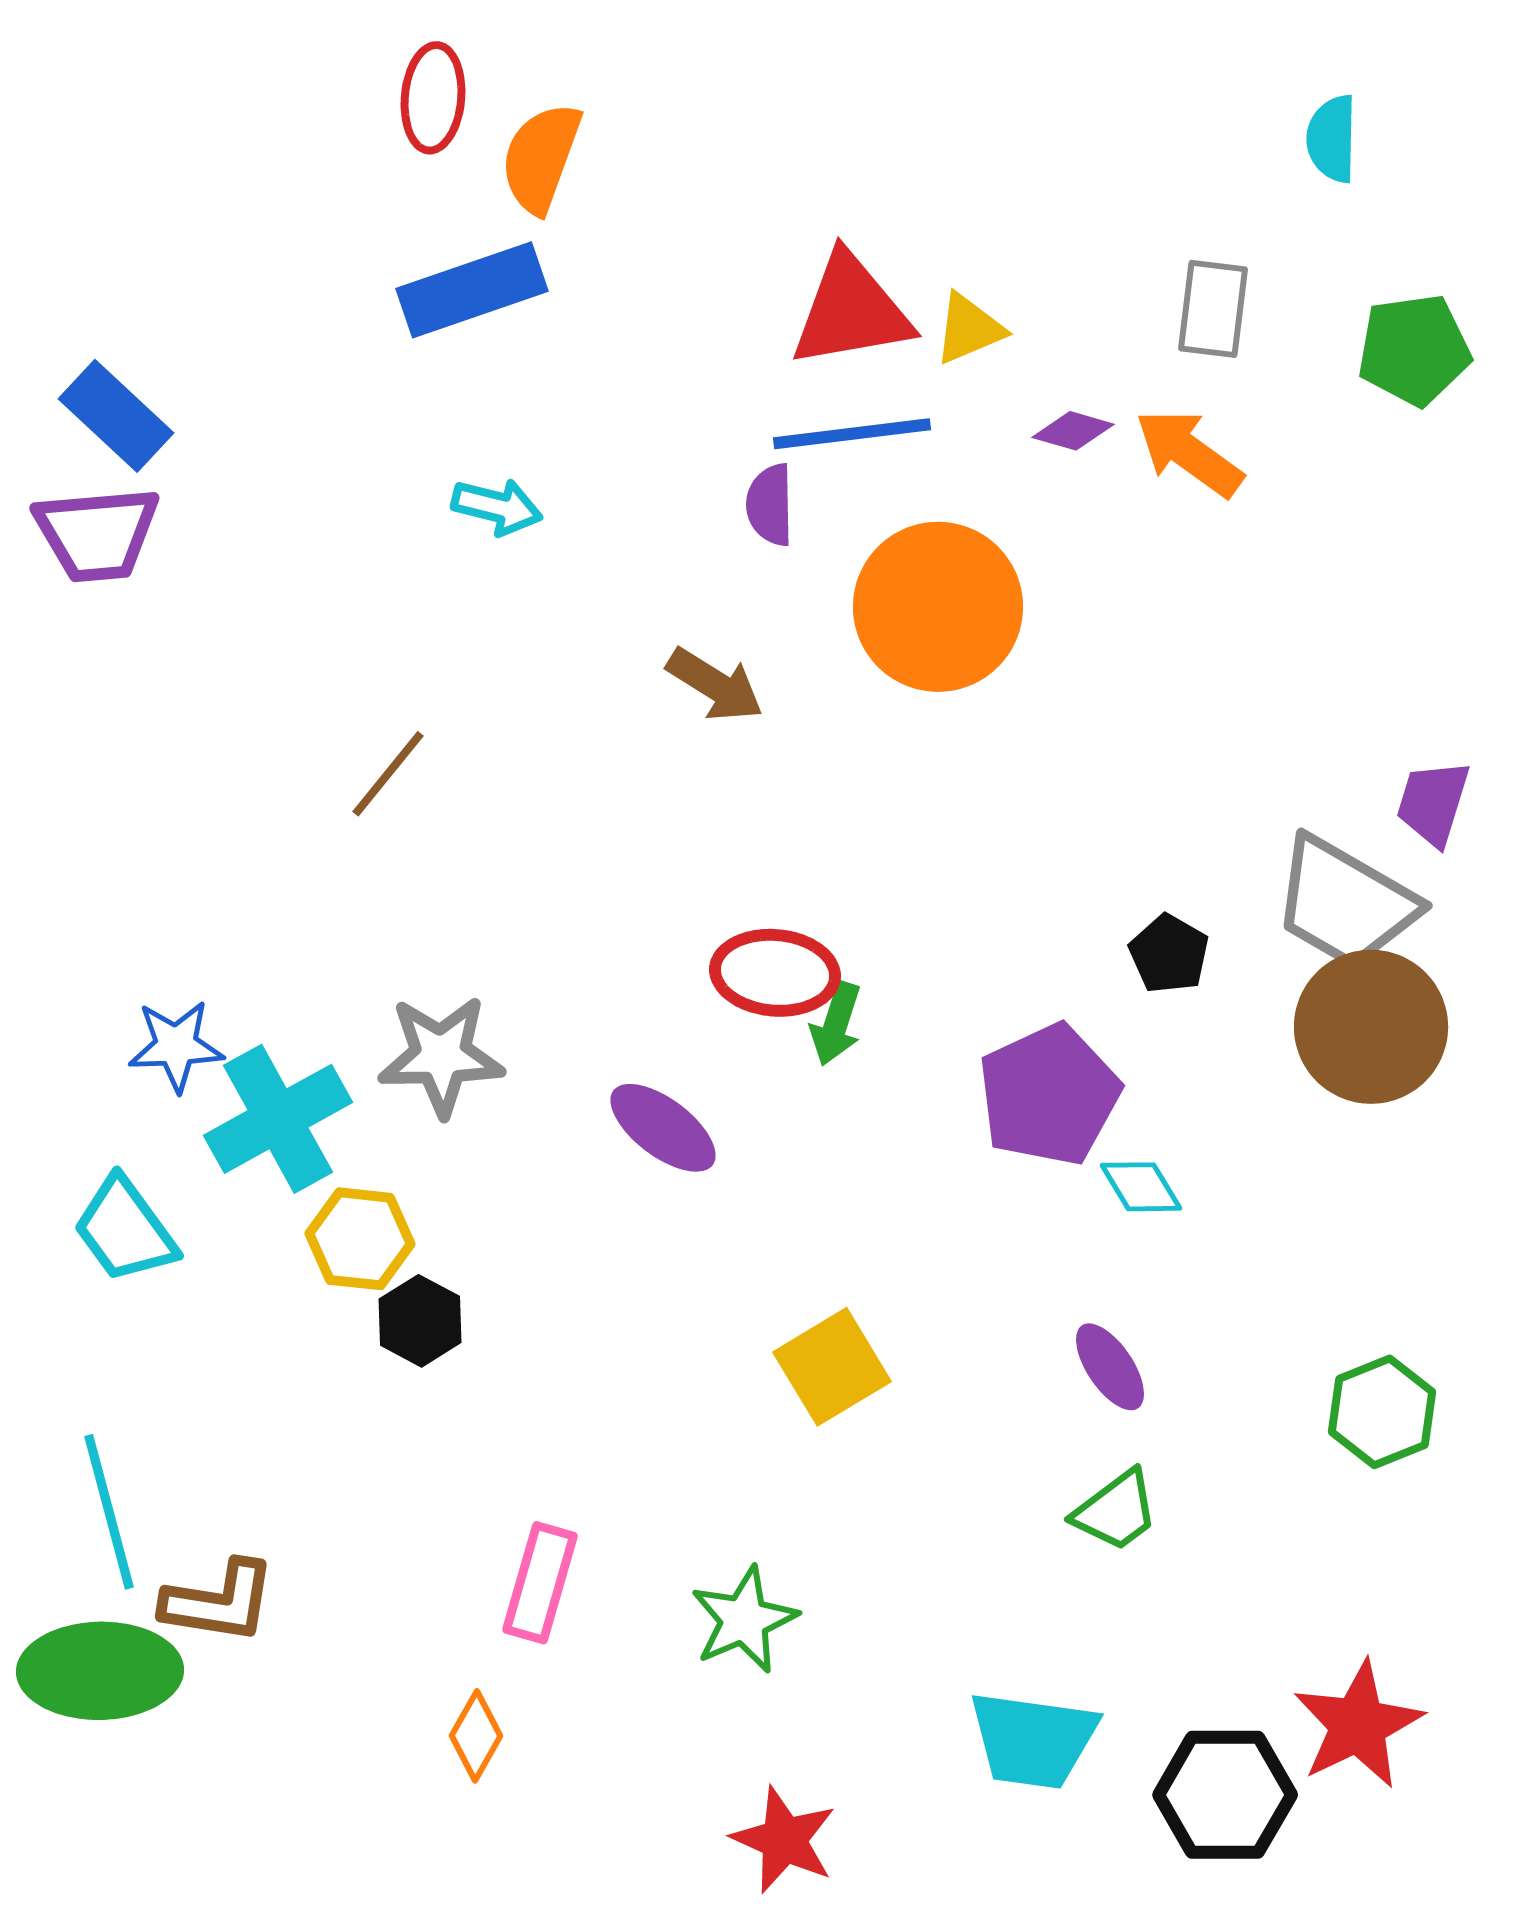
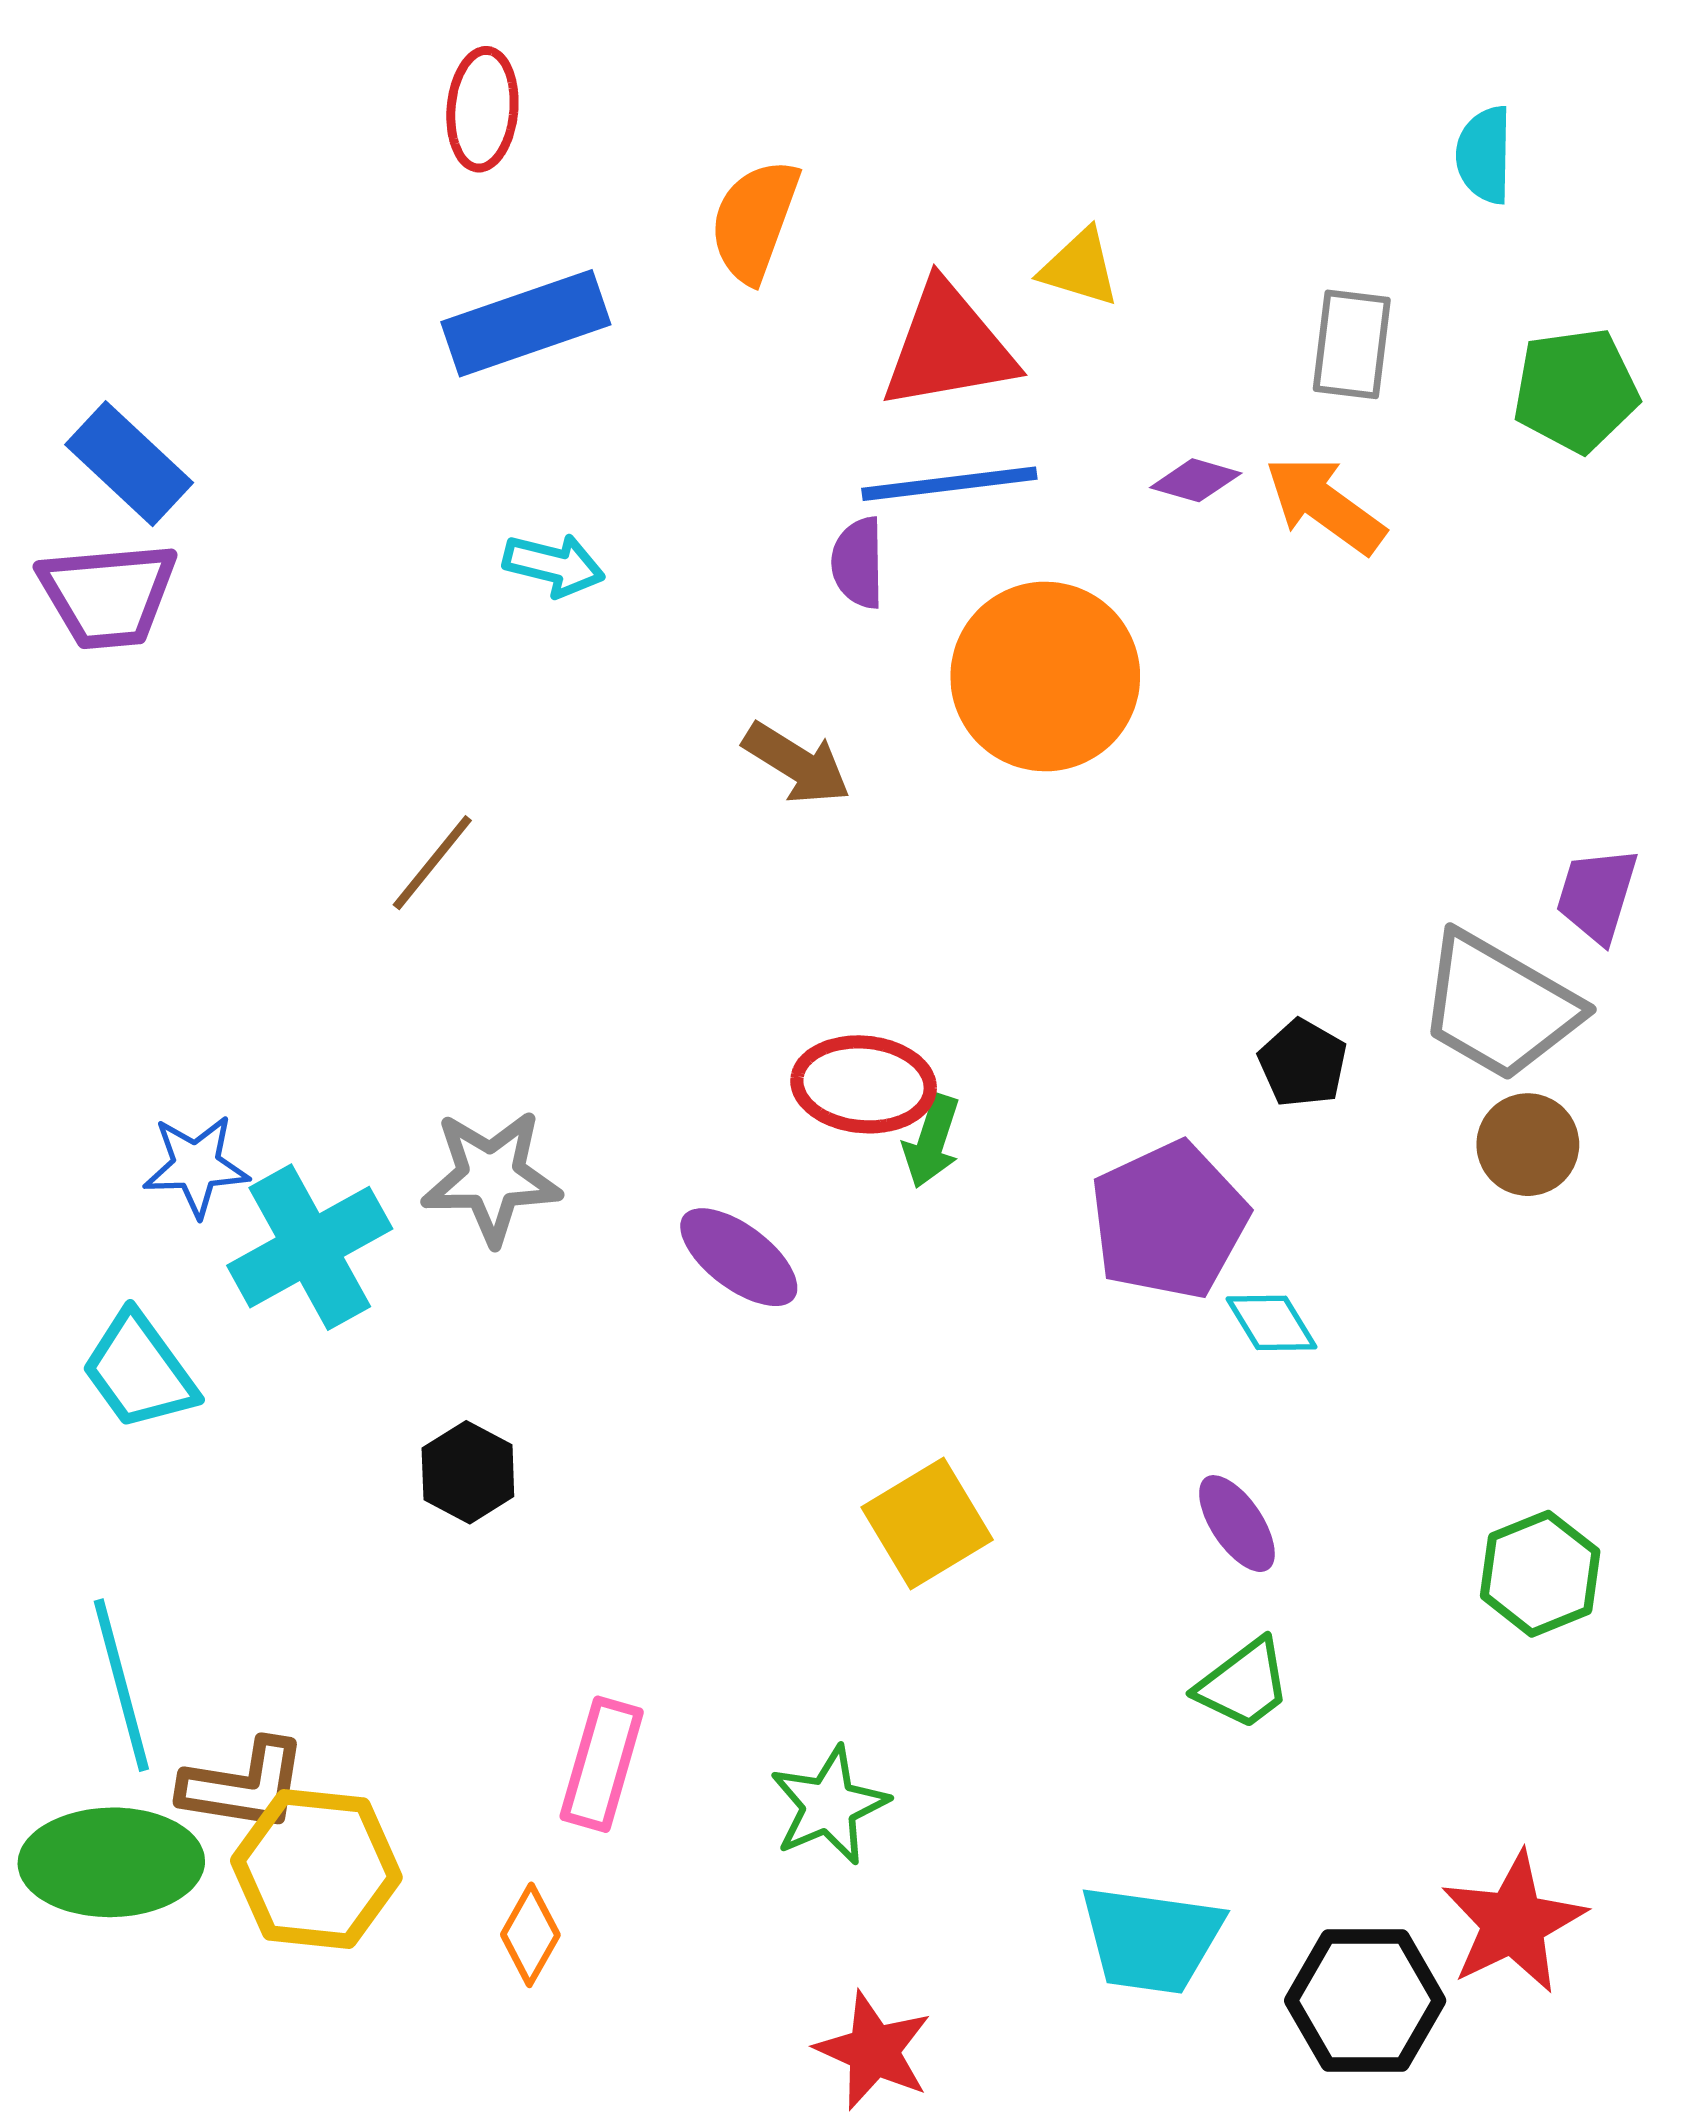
orange semicircle: (541, 158) -> (754, 221), moved
yellow triangle: (969, 329) -> (1080, 267), moved, turned 40
brown circle: (1371, 1027) -> (1528, 1145), size x0.6
yellow hexagon: (360, 1239) -> (316, 1869), moved, size x1.4

